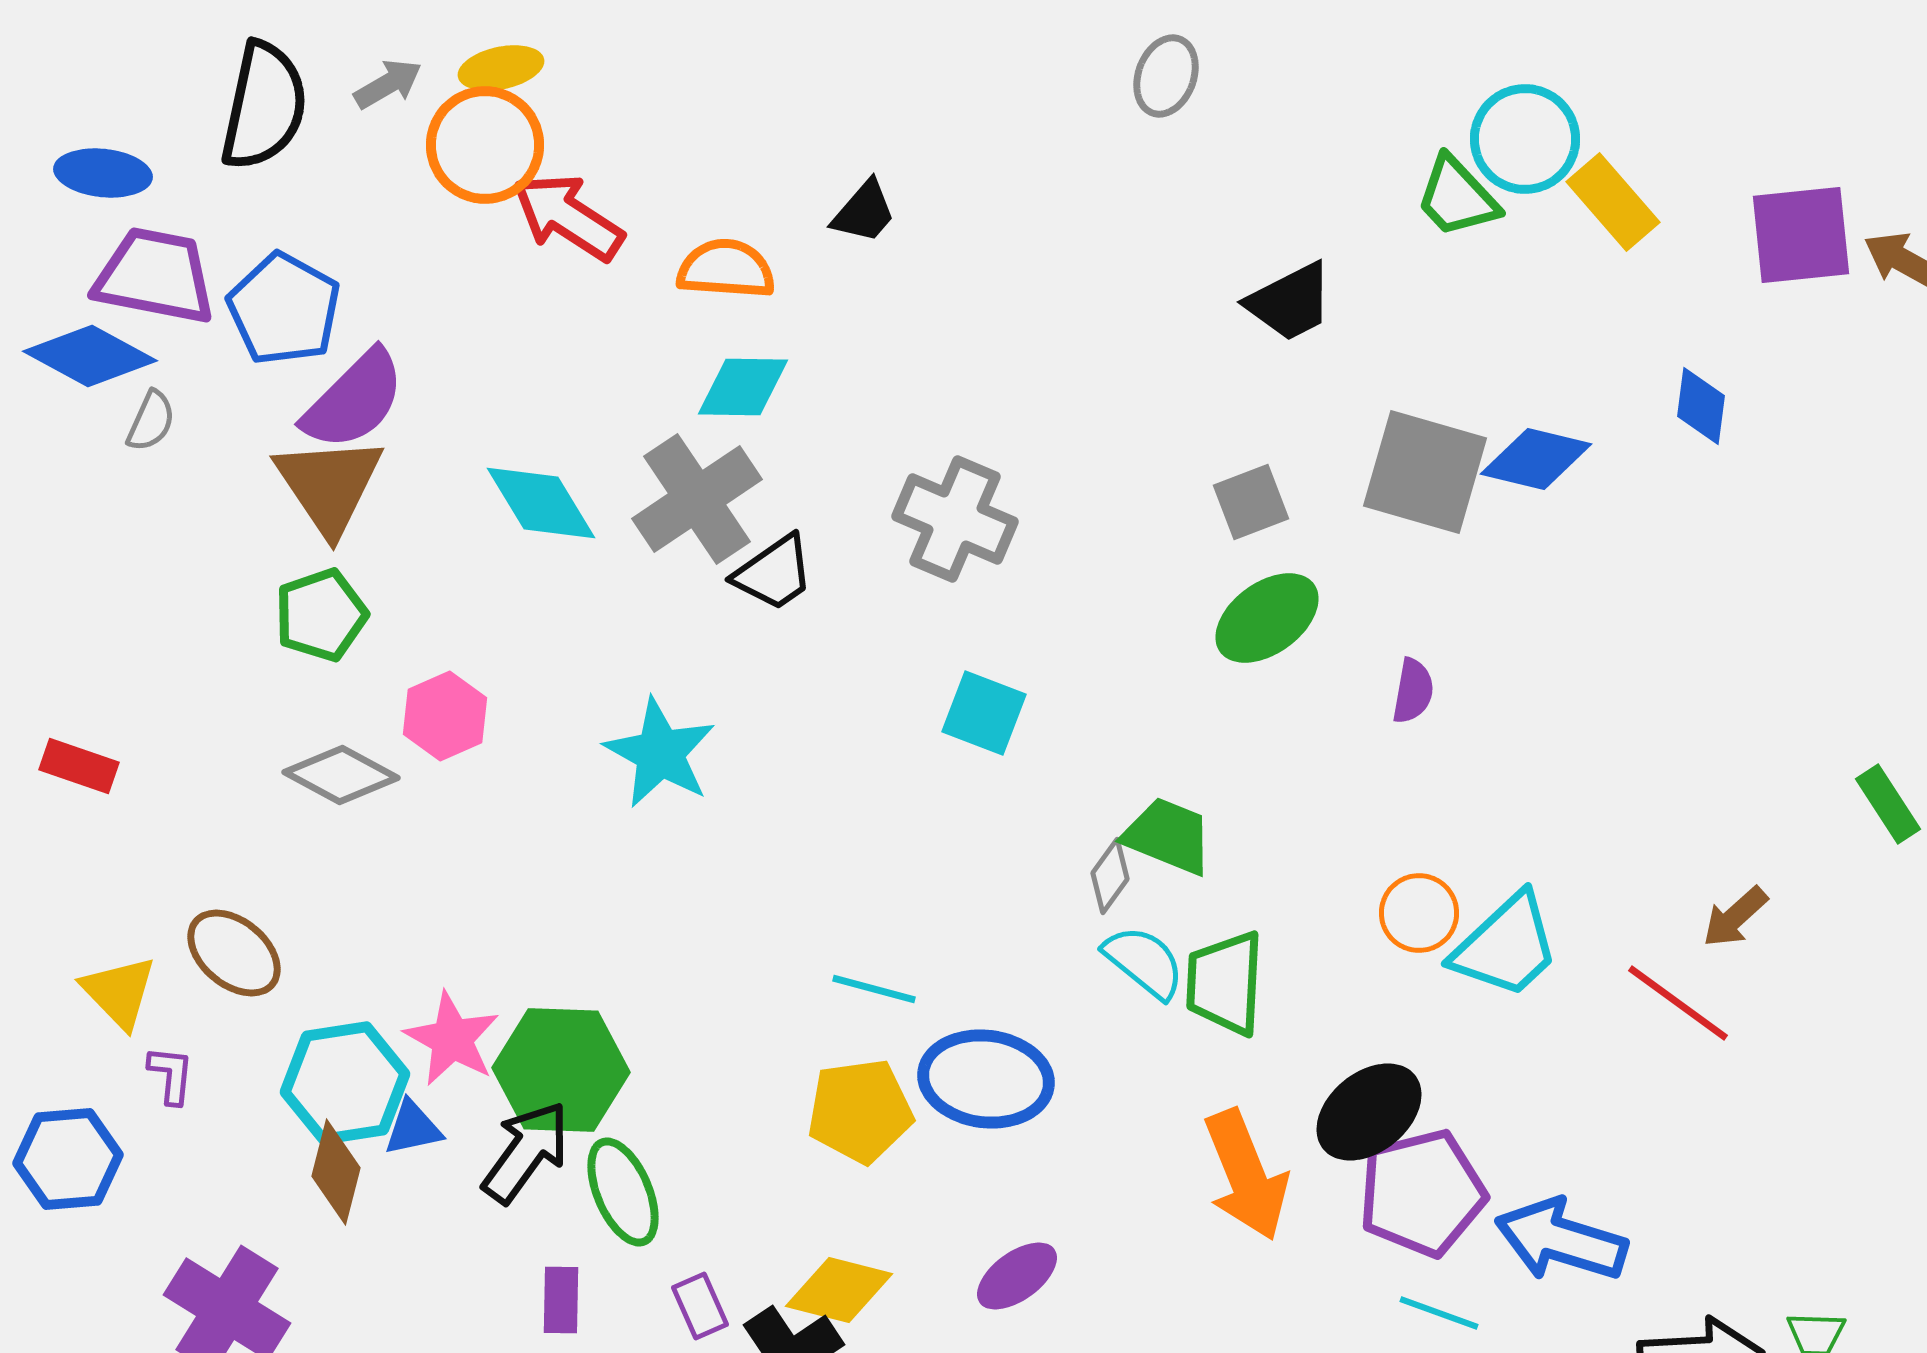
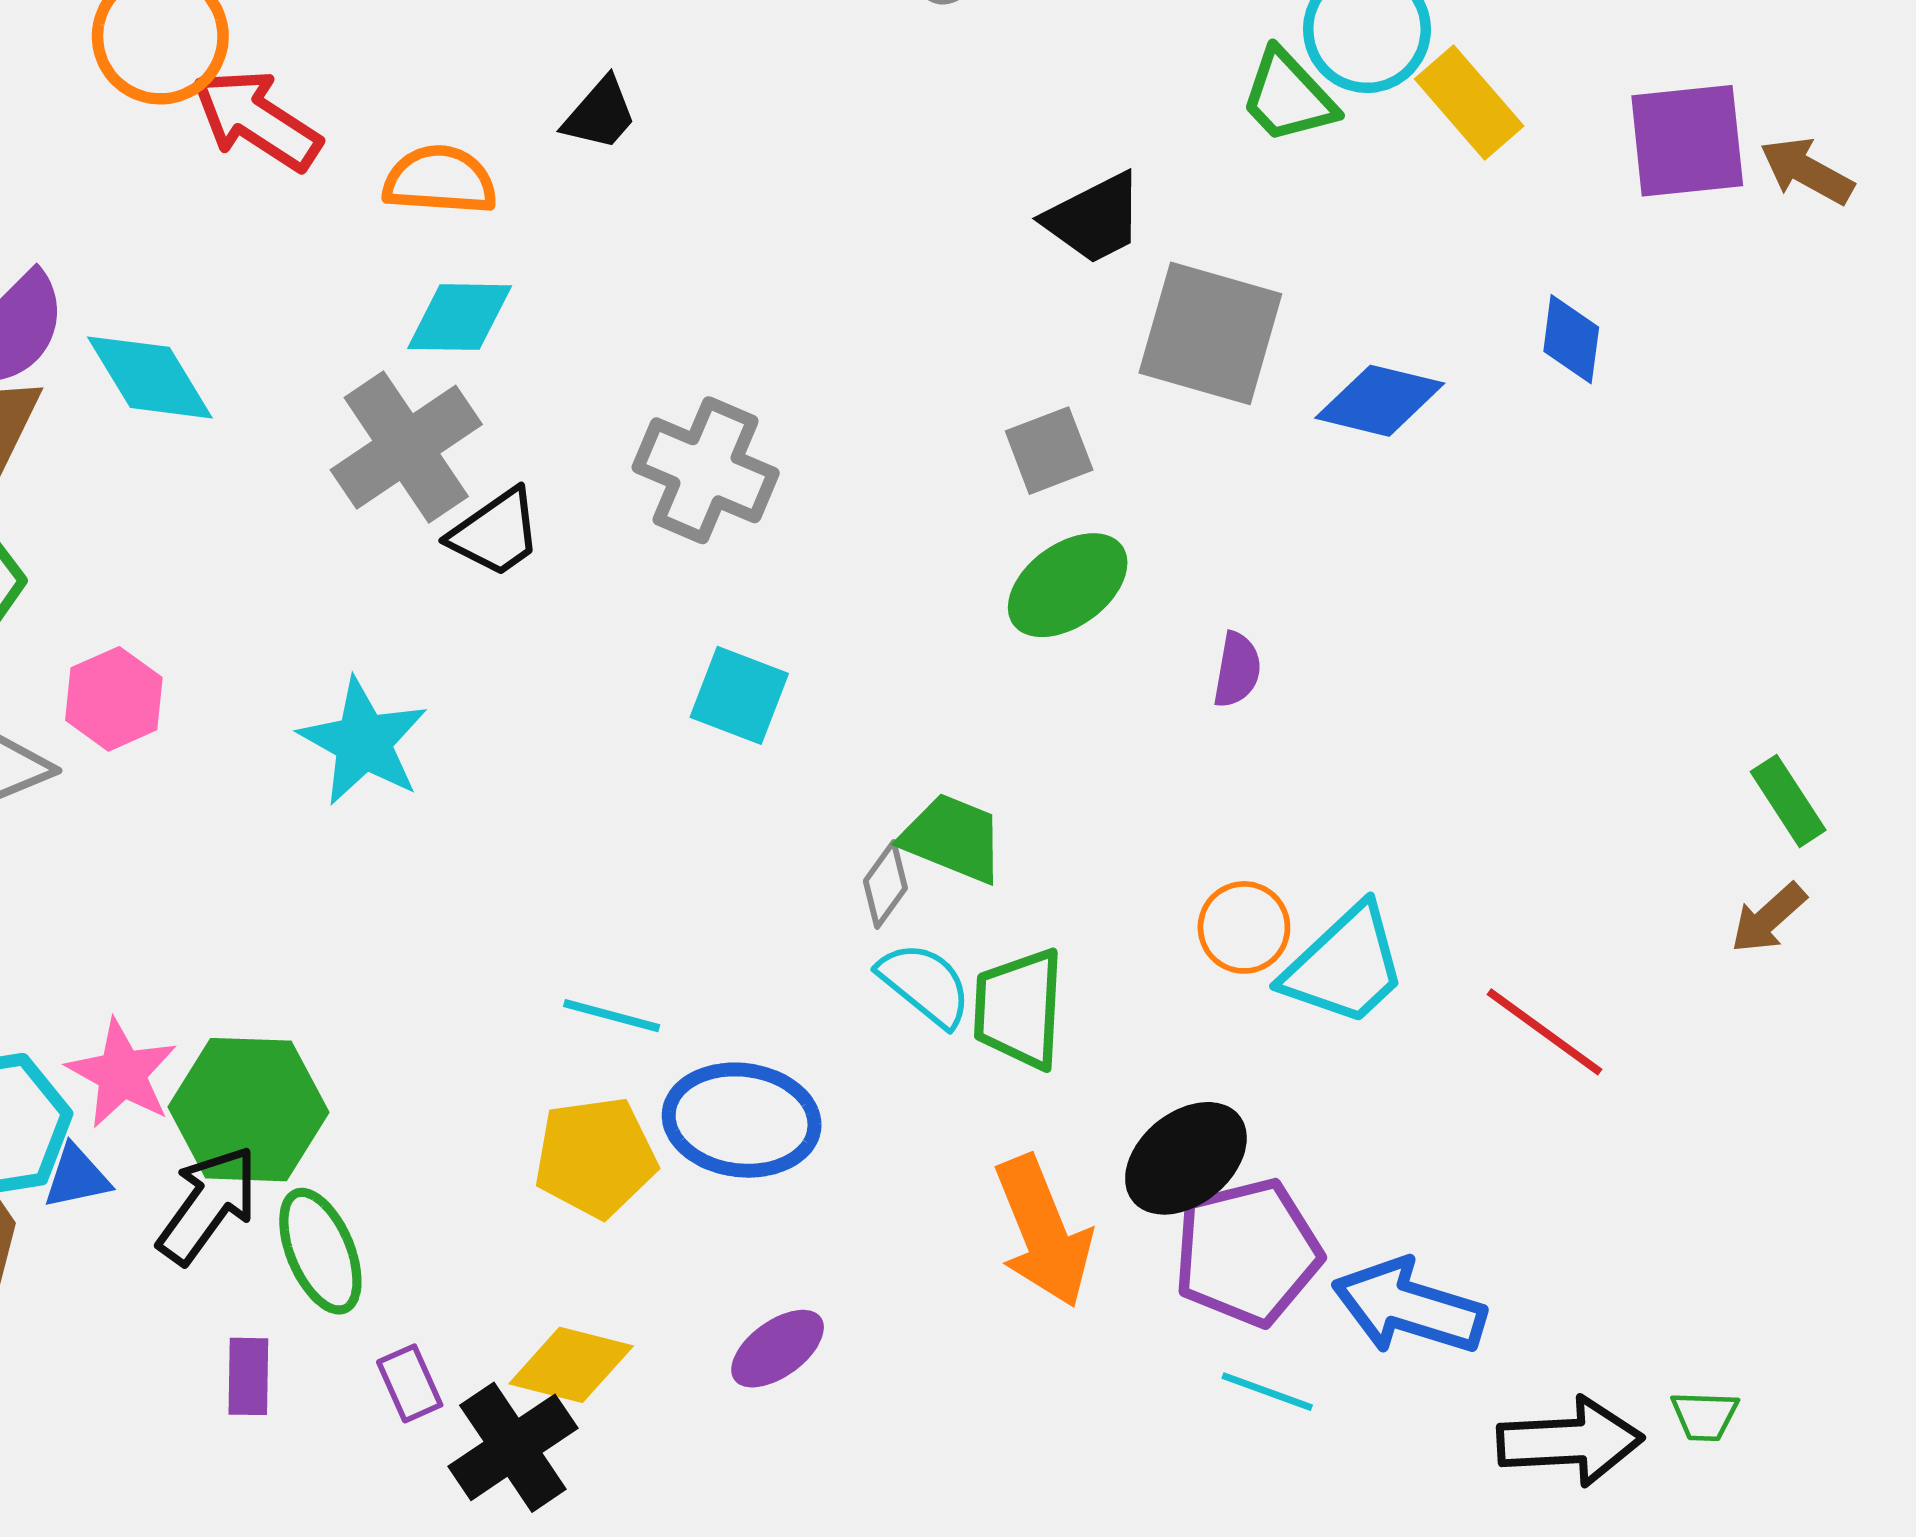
gray square: (1425, 472) -> (1210, 333), moved
cyan diamond: (541, 503) -> (150, 377), moved
brown arrow: (1735, 917) -> (1768, 918), moved

